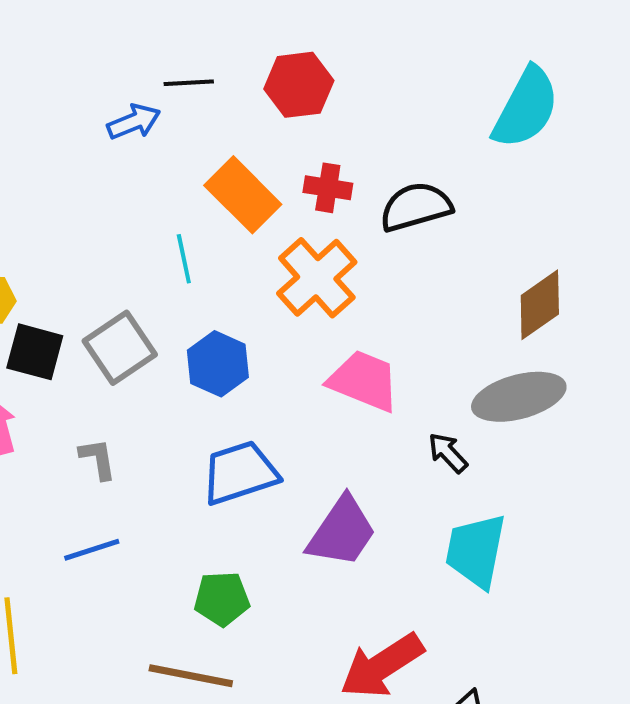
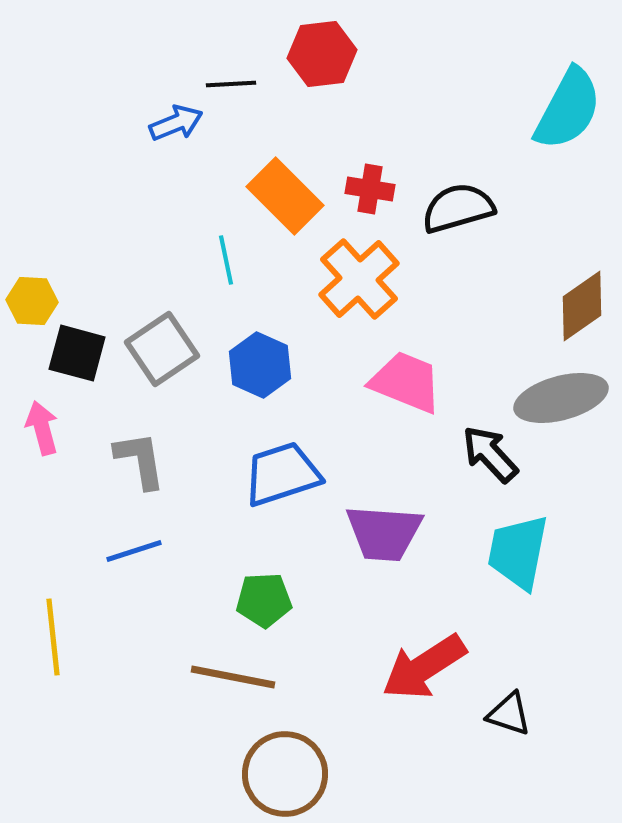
red hexagon: (299, 85) -> (322, 54), moved
black arrow: (448, 453) -> (490, 454), size x1.4
gray L-shape: (98, 459) -> (140, 460), size x1.4
purple trapezoid: (342, 532) -> (384, 533), turned 60

